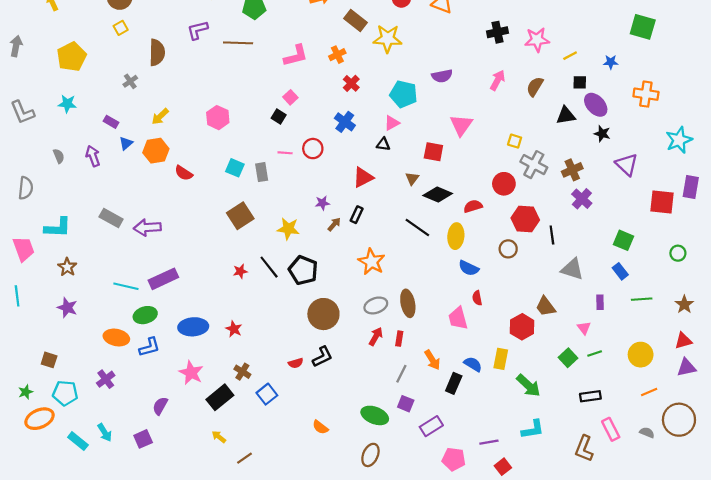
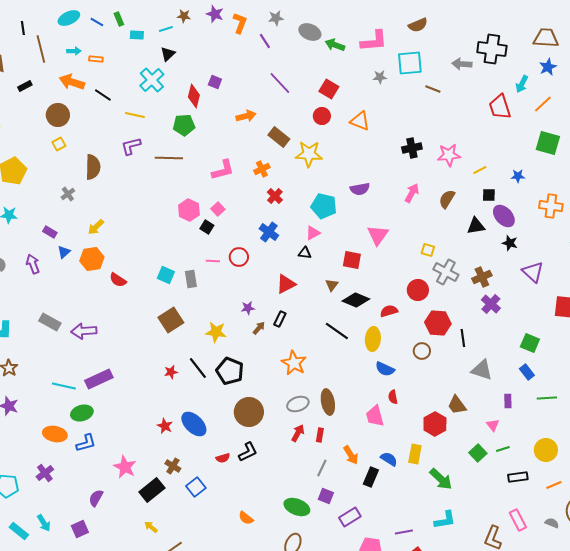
pink hexagon: (218, 118) -> (189, 210), moved
blue ellipse: (193, 327) -> (194, 424), moved, turned 48
black rectangle: (590, 396) -> (518, 477), moved

